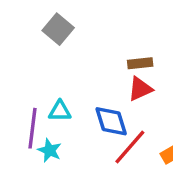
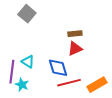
cyan triangle: (60, 111) -> (28, 62), turned 32
red line: (130, 147) -> (69, 83), turned 35

